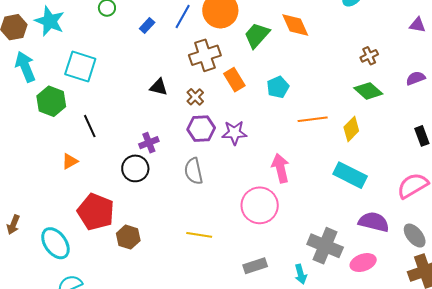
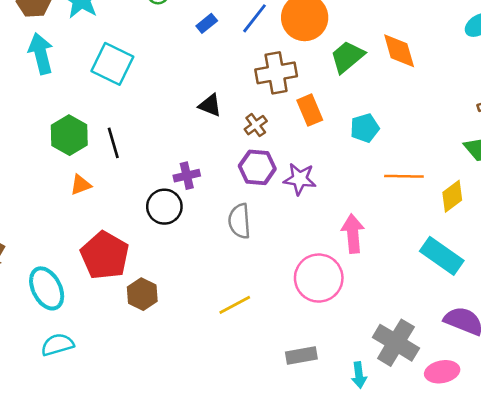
green hexagon: (51, 101) -> (69, 135), moved
yellow line: (199, 235) -> (235, 305), turned -45

